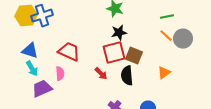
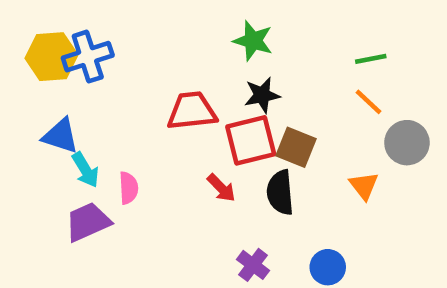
gray circle: (183, 39) -> (407, 143), moved
red trapezoid: (69, 52) -> (192, 111), moved, turned -30
cyan arrow: (32, 69) -> (85, 170), moved
orange triangle: (164, 73) -> (364, 186), turned -32

